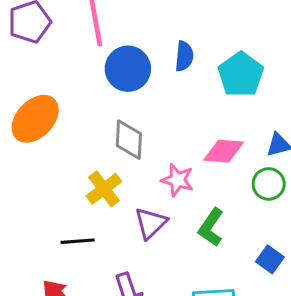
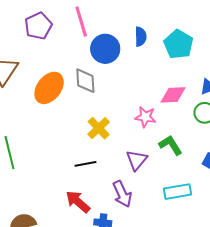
gray diamond: (129, 140) -> (85, 81), moved
purple triangle: (151, 223) -> (137, 160), moved
green L-shape: (211, 227) -> (171, 145), turned 120

